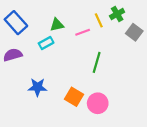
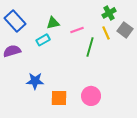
yellow line: (99, 20) -> (106, 33), moved
green line: (97, 62) -> (90, 47), moved
orange square: (74, 97) -> (59, 98), moved, turned -30

